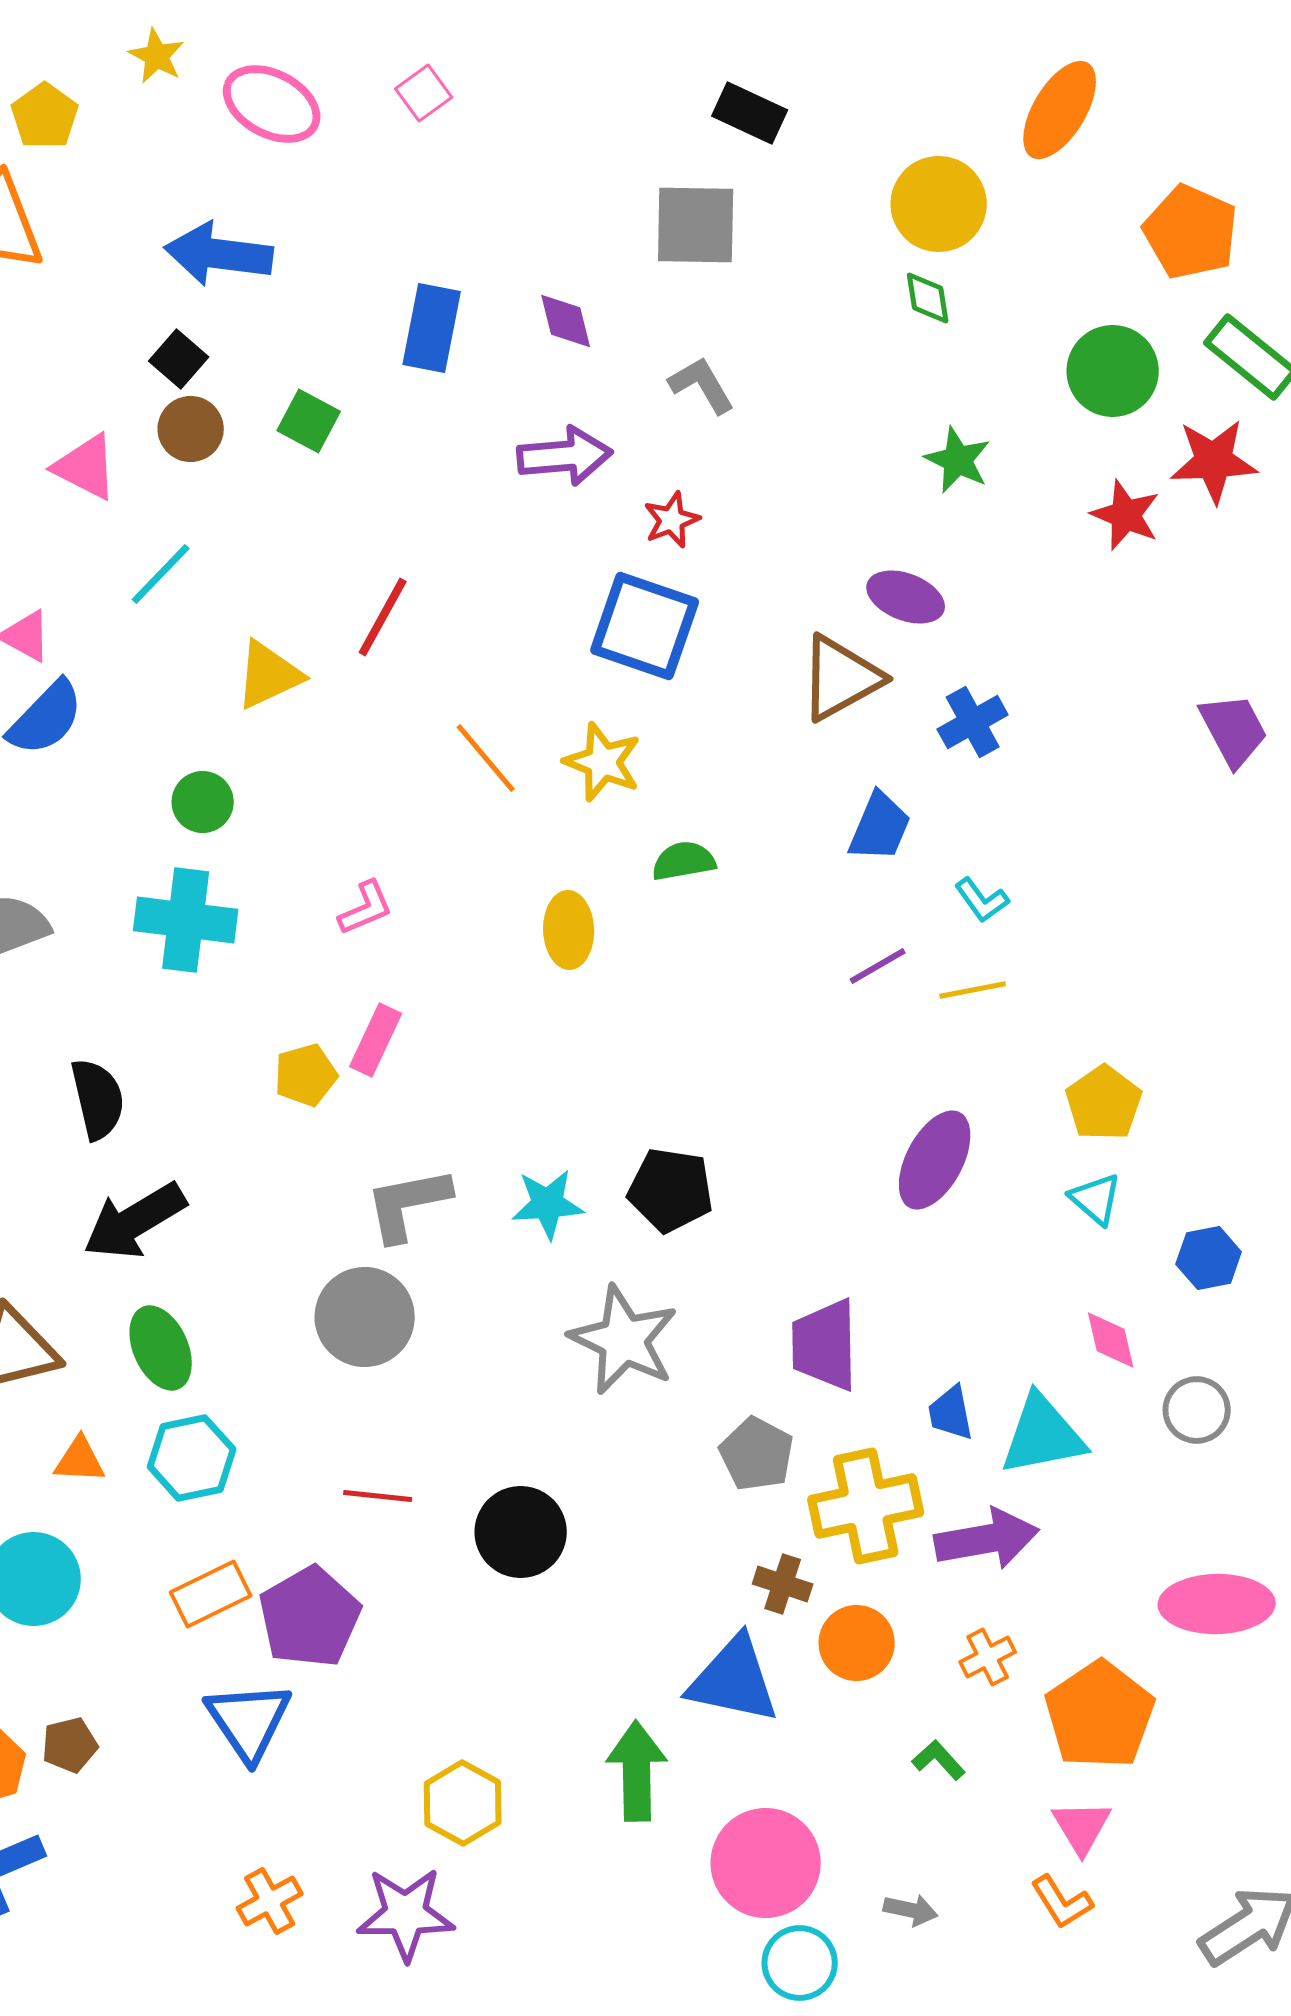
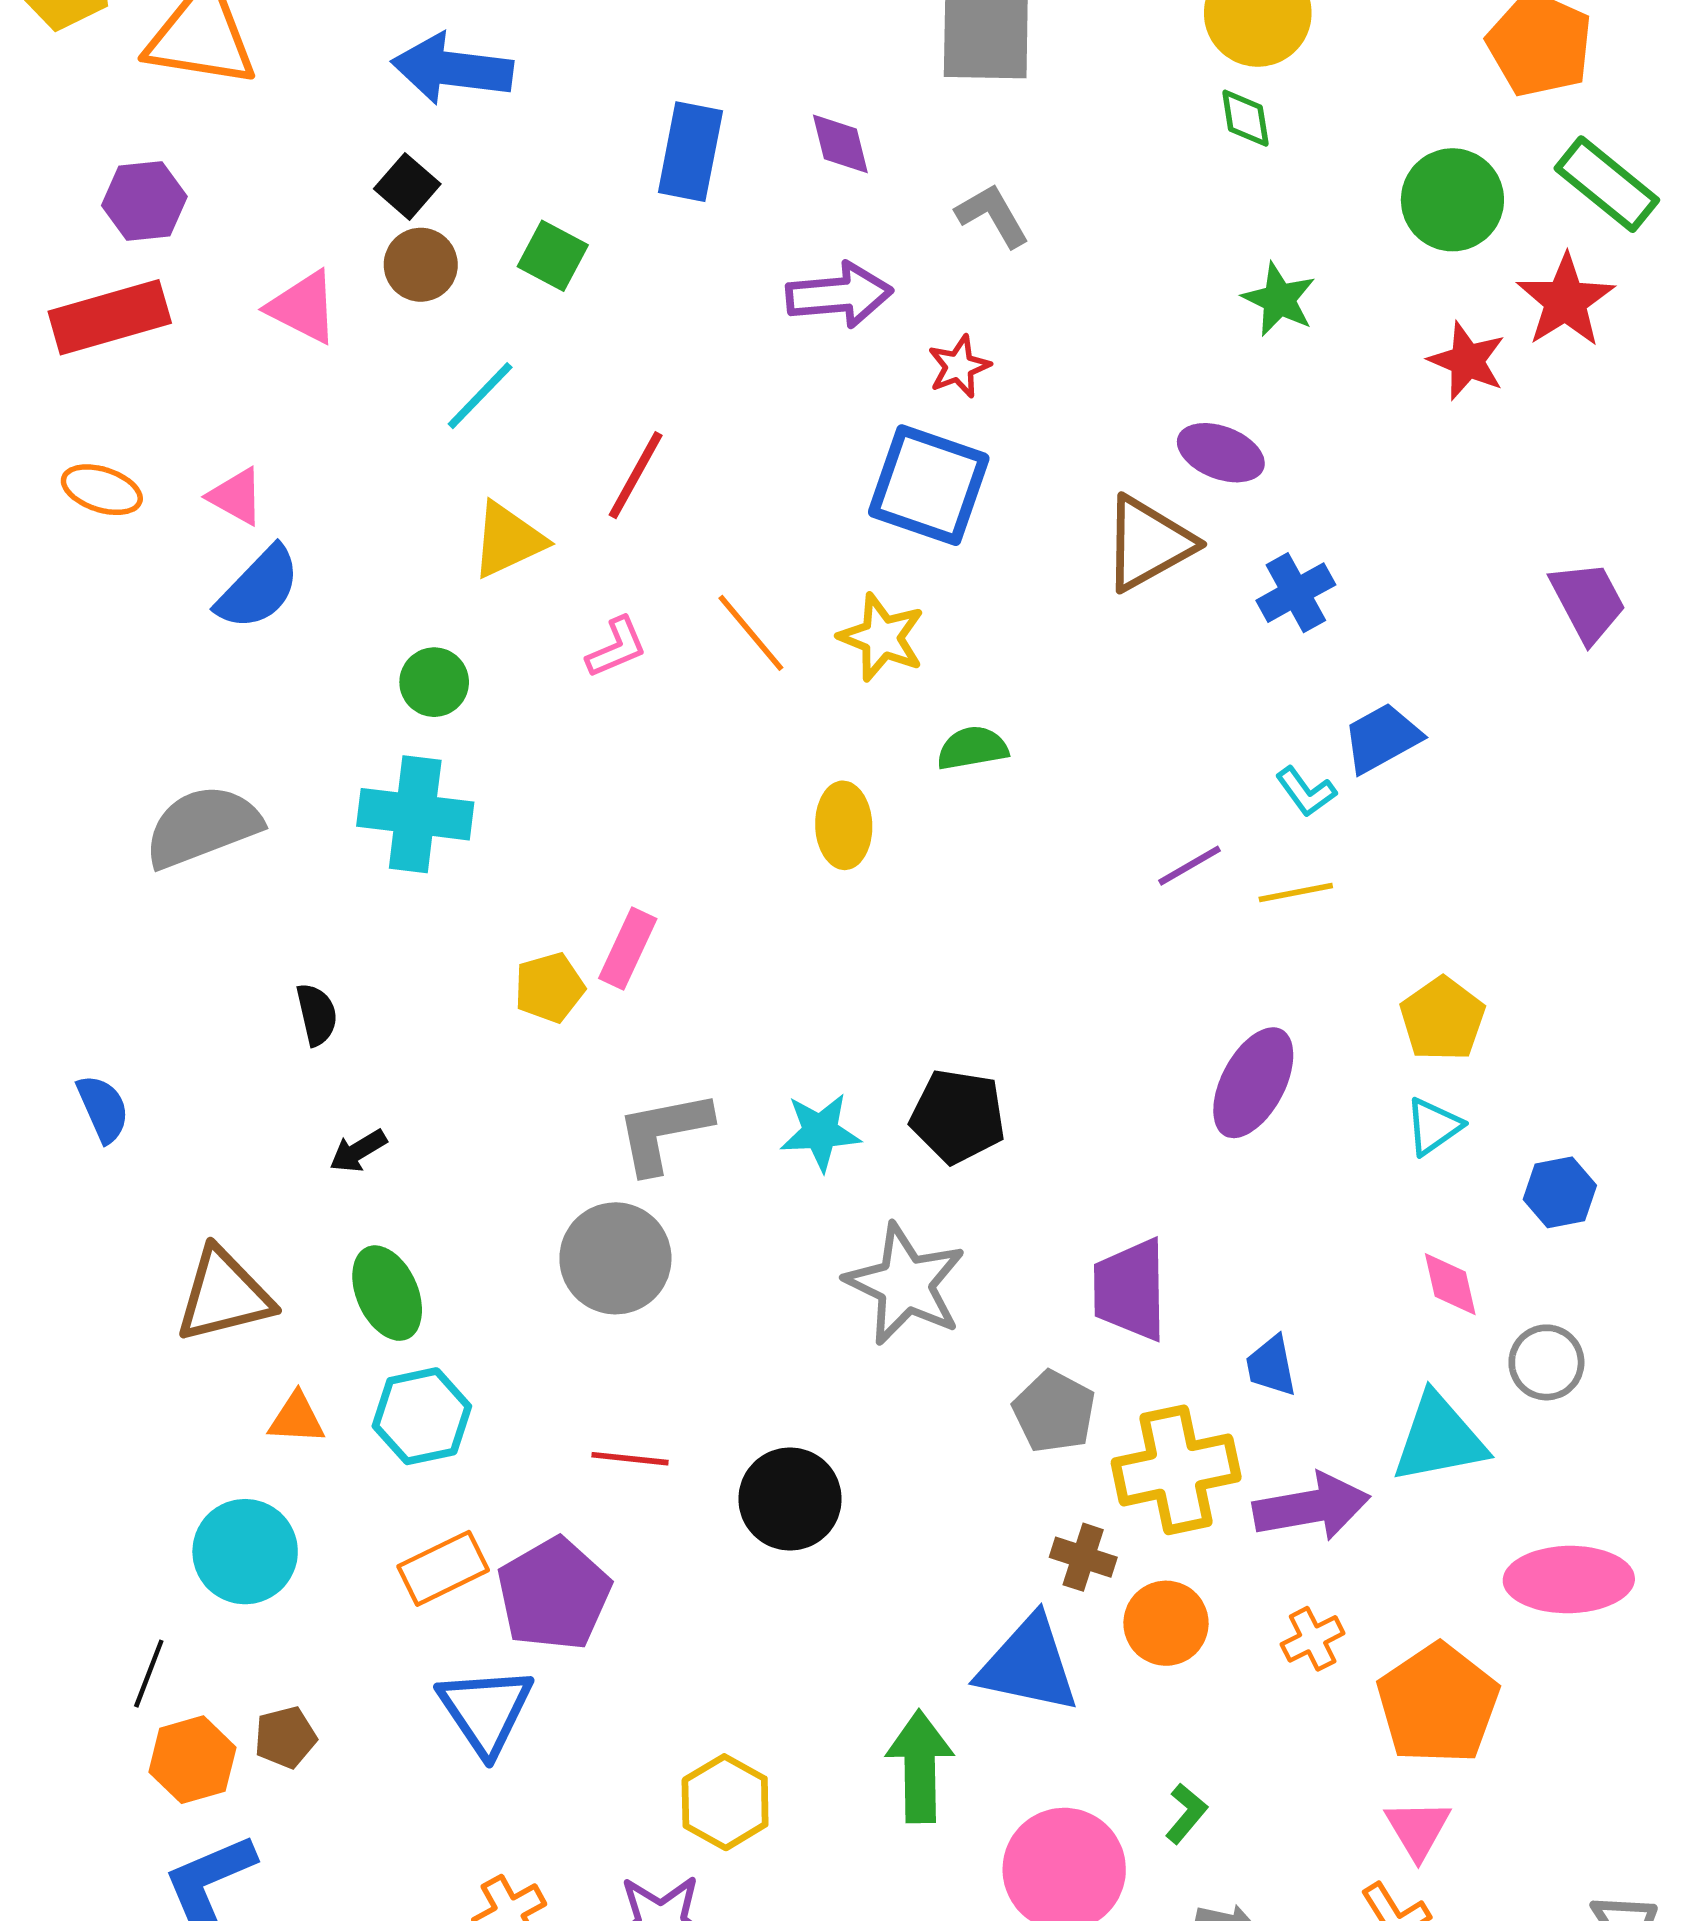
red star: (1214, 461) -> (1565, 301), turned -30
cyan line: (161, 574) -> (480, 396), moved
blue trapezoid: (880, 827) -> (1382, 738), moved, turned -142
pink L-shape: (366, 908) -> (617, 647), moved
black semicircle: (98, 1099) -> (317, 1014), size x0.7
cyan triangle: (1096, 1199) -> (1433, 1126), turned 44
black arrow: (135, 1221) -> (358, 1151), size x0.5
cyan triangle: (1043, 1435) -> (1439, 1439), moved
green L-shape: (939, 1760) -> (1186, 1813), moved, turned 82

